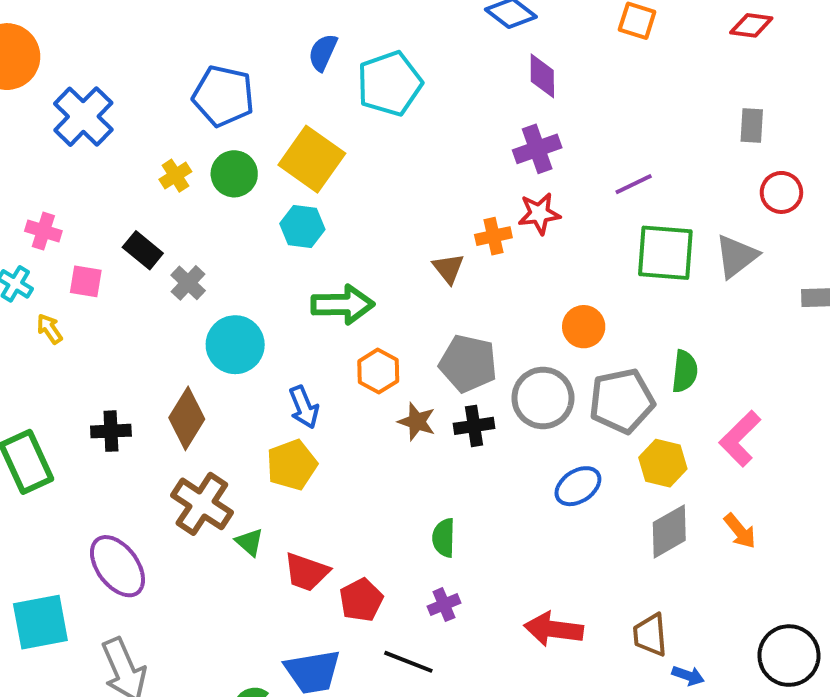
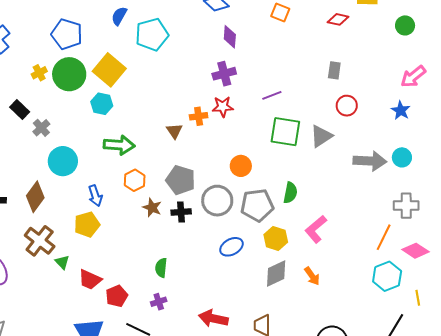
green circle: (234, 174) -> (69, 74), size x1.4

